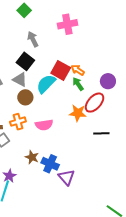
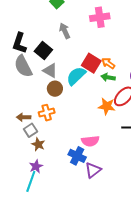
black square: (25, 61) -> (43, 50), moved
green arrow: (78, 84) -> (108, 77), turned -48
pink semicircle: (44, 125) -> (90, 141), moved
brown star: (32, 157) -> (38, 144), moved
purple triangle: (66, 177) -> (93, 170), turned 30

